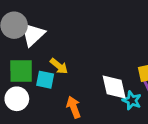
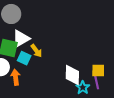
white triangle: (33, 34) -> (21, 39), moved
orange arrow: (74, 107) -> (16, 77), moved

